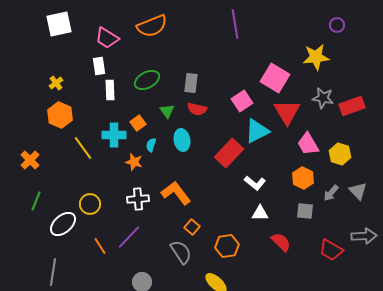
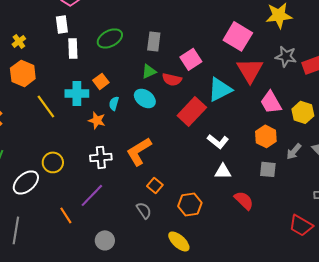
pink square: (242, 101) -> (191, 59), moved
red semicircle: (197, 109) -> (172, 79), moved
green triangle: (167, 111) -> (149, 71), moved, turned 42
cyan ellipse: (182, 140) -> (145, 98), turned -45
orange L-shape: (176, 193) -> (139, 151), turned -84
orange line: (100, 246) -> (66, 215), moved
red trapezoid: (331, 250) -> (301, 225), moved
gray semicircle: (181, 252) -> (144, 210), size x0.7

